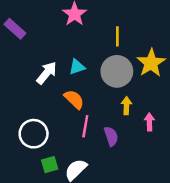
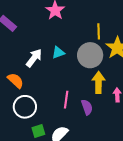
yellow line: (117, 36) -> (99, 31), moved
orange semicircle: (74, 99) -> (16, 81), moved
yellow arrow: (126, 106) -> (98, 82), size x1.5

